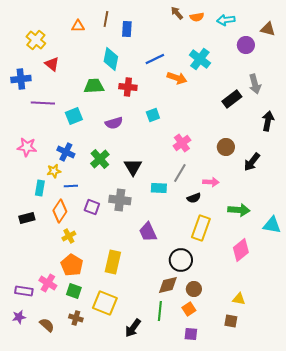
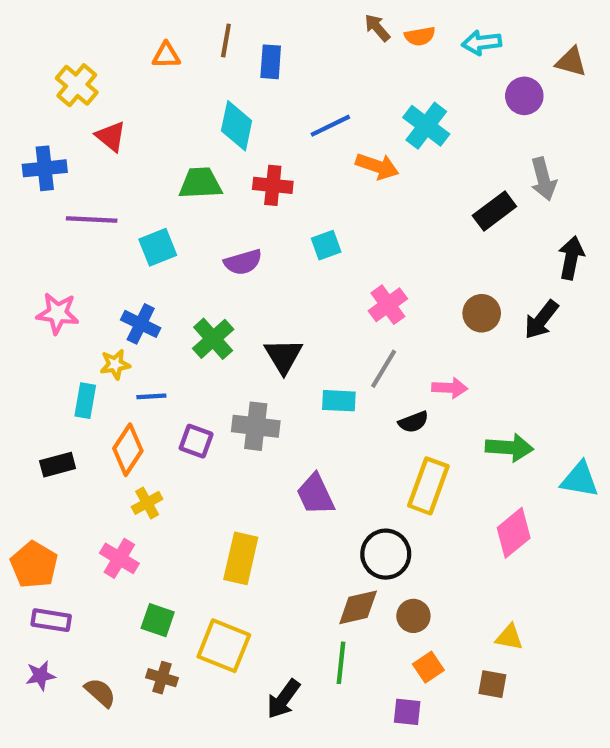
black arrow: (252, 162) -> (541, 320), moved
orange pentagon: (72, 265) -> (34, 565), moved
pink cross: (48, 283) -> (119, 558), moved
orange square: (189, 309) -> (428, 667), moved

